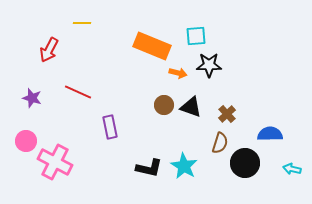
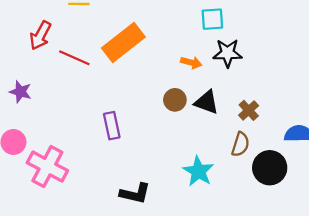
orange rectangle: (152, 46) -> (123, 43), moved, turned -60
red line: (78, 92) -> (74, 58), moved
black L-shape: (149, 168) -> (135, 193), moved

